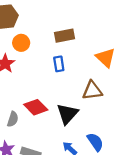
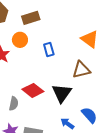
brown rectangle: (65, 36) -> (31, 18), moved
orange circle: (21, 43) -> (20, 40), moved

